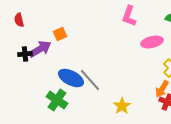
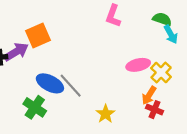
orange square: (60, 34) -> (38, 35), size x1.6
pink ellipse: (152, 42) -> (138, 65), moved

